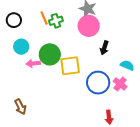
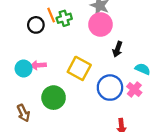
black circle: (14, 20) -> (36, 25), moved
cyan circle: (21, 47) -> (24, 69), moved
green circle: (50, 54) -> (54, 98), moved
yellow square: (70, 66) -> (79, 68), turned 35

